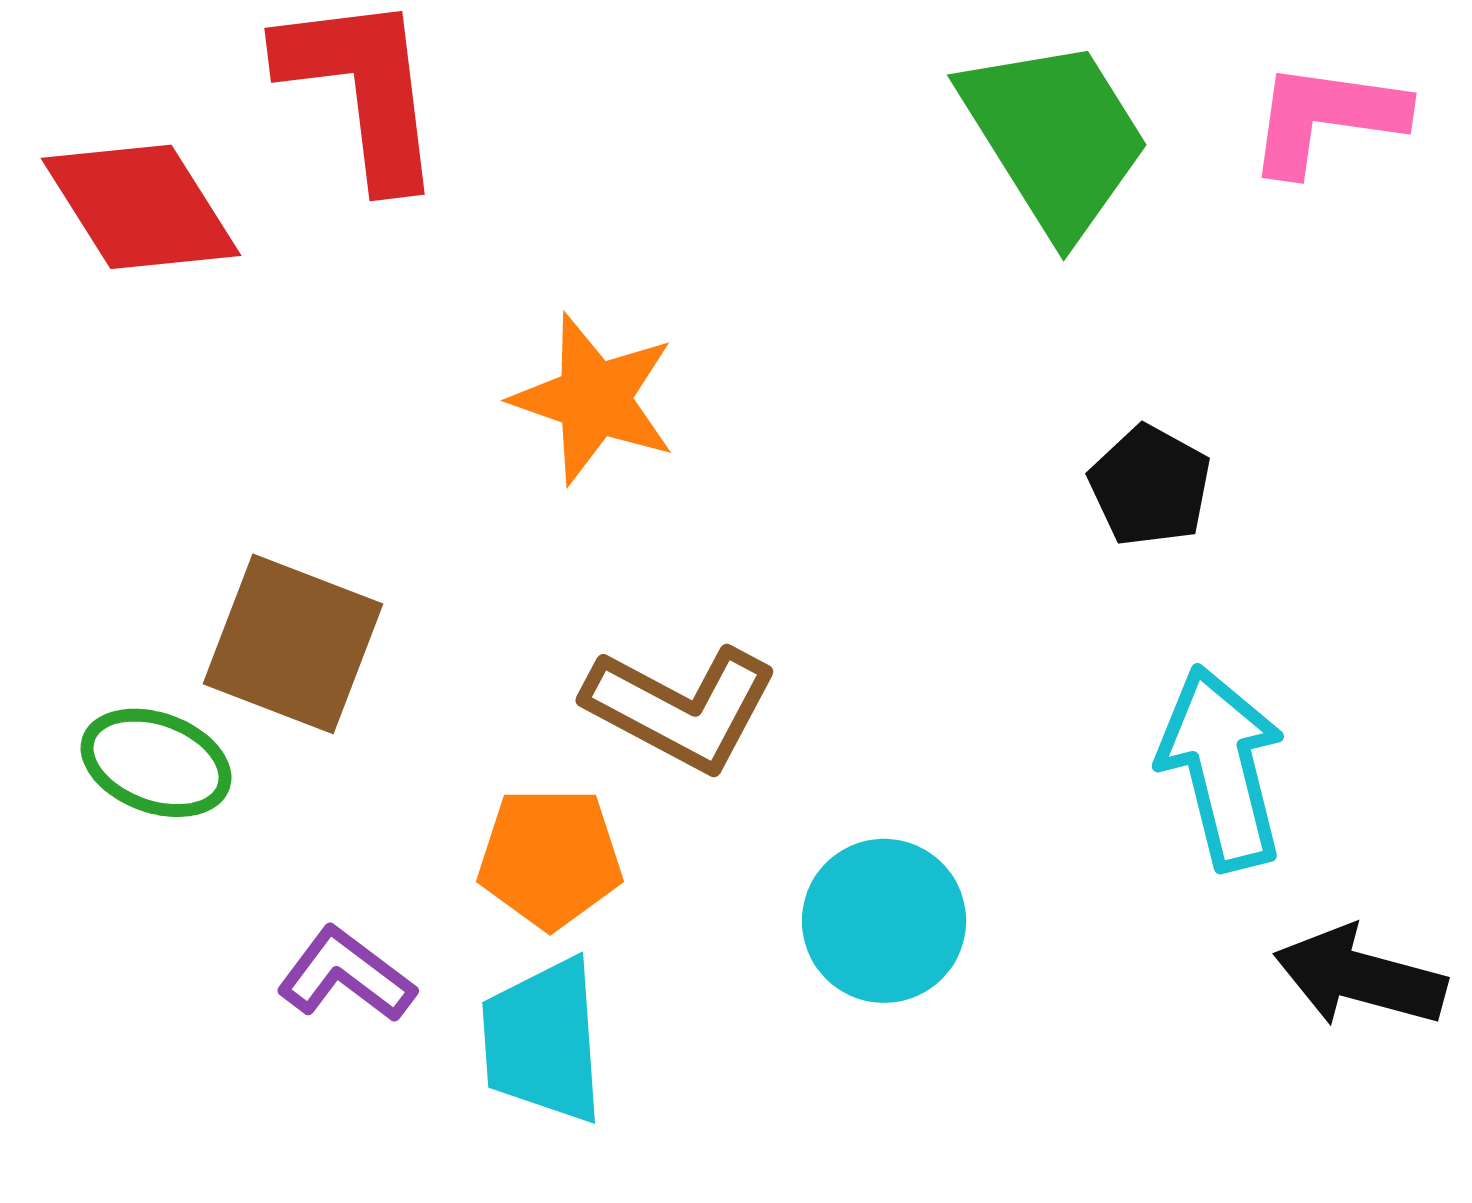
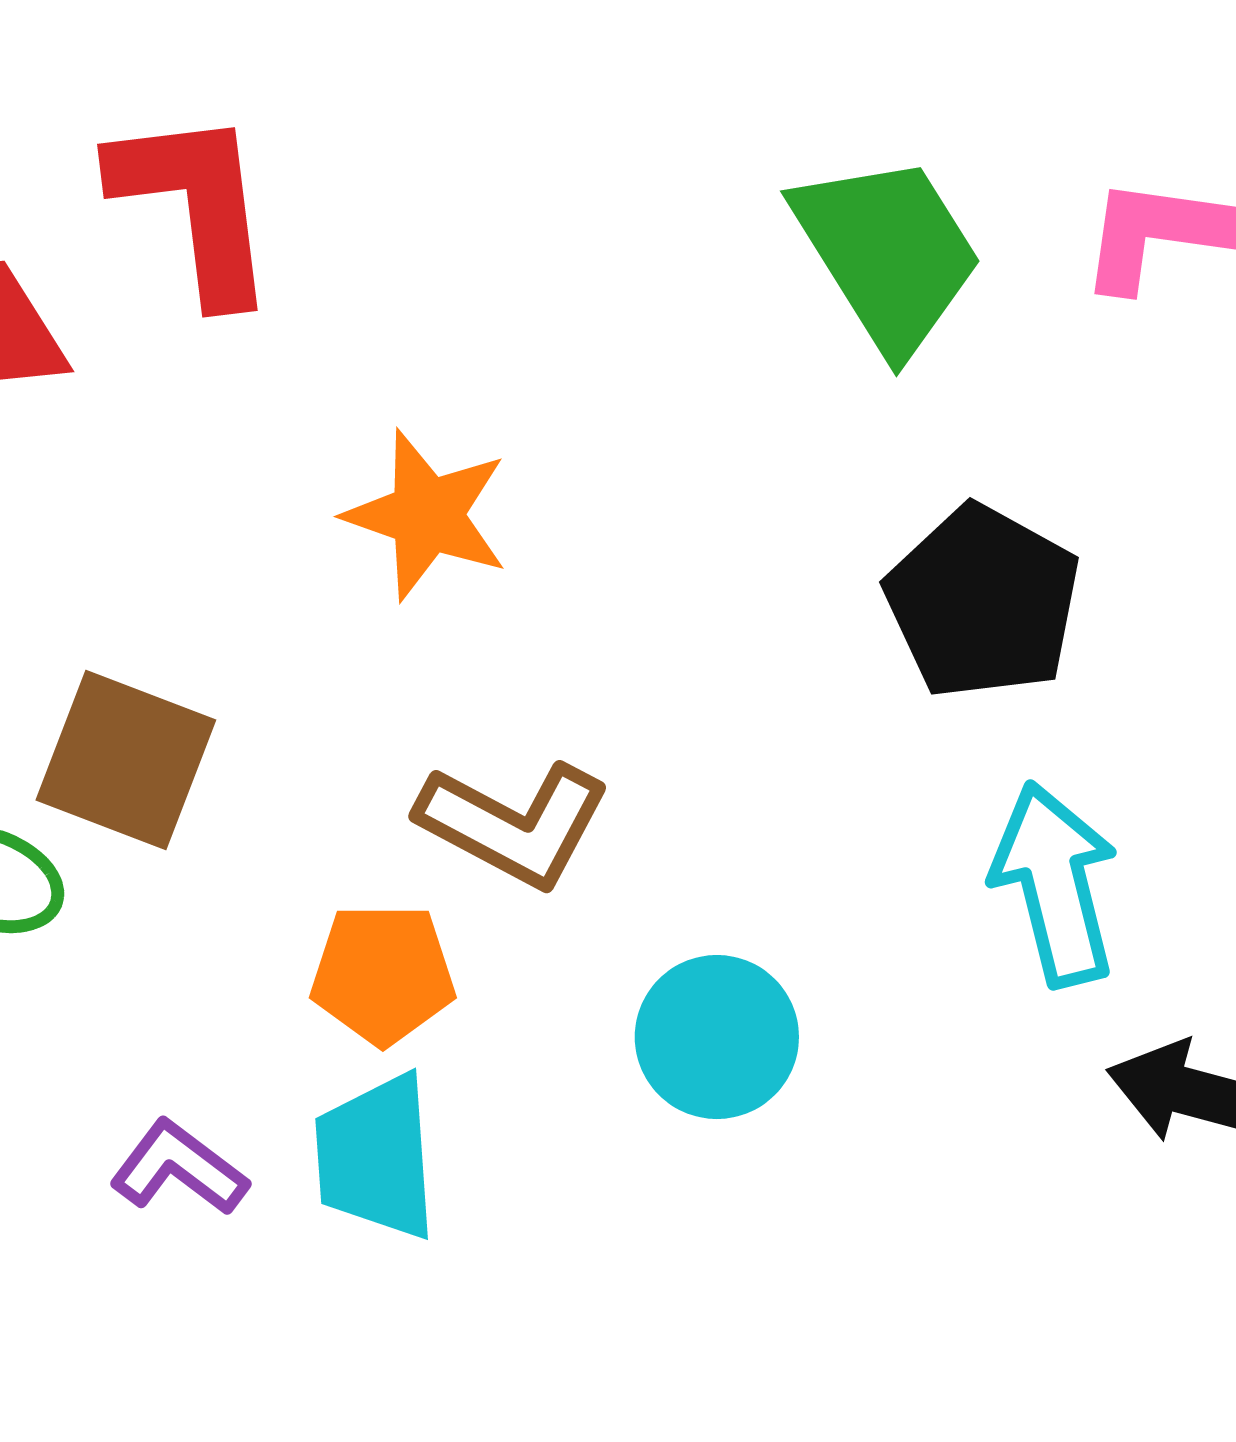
black pentagon: (1150, 486) -> (983, 602), size x1.6
purple L-shape: (346, 975) -> (179, 1168), moved

